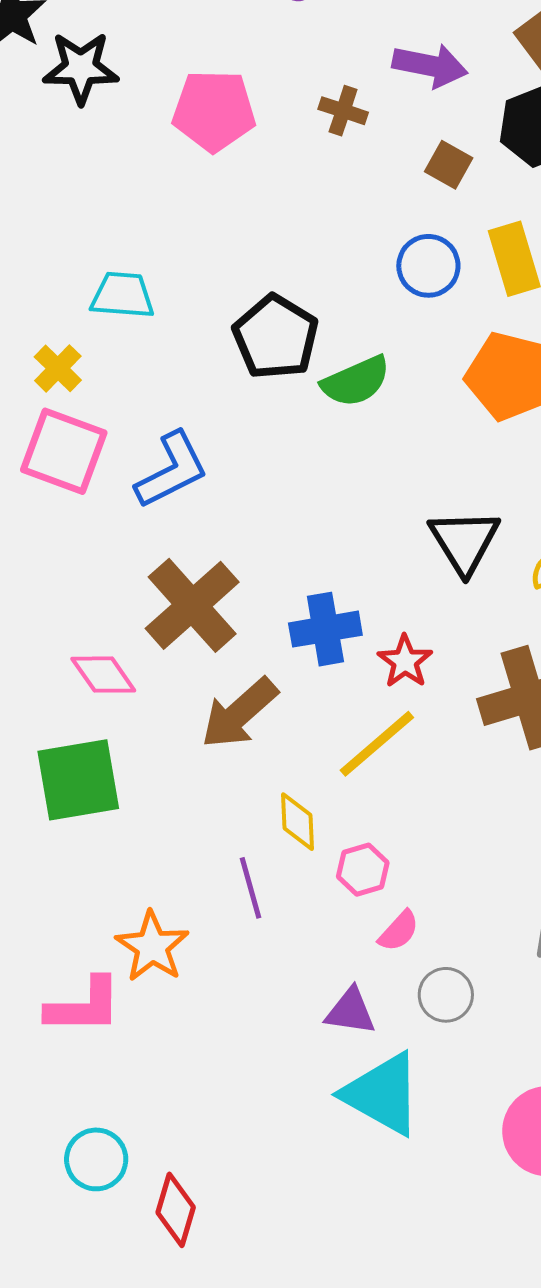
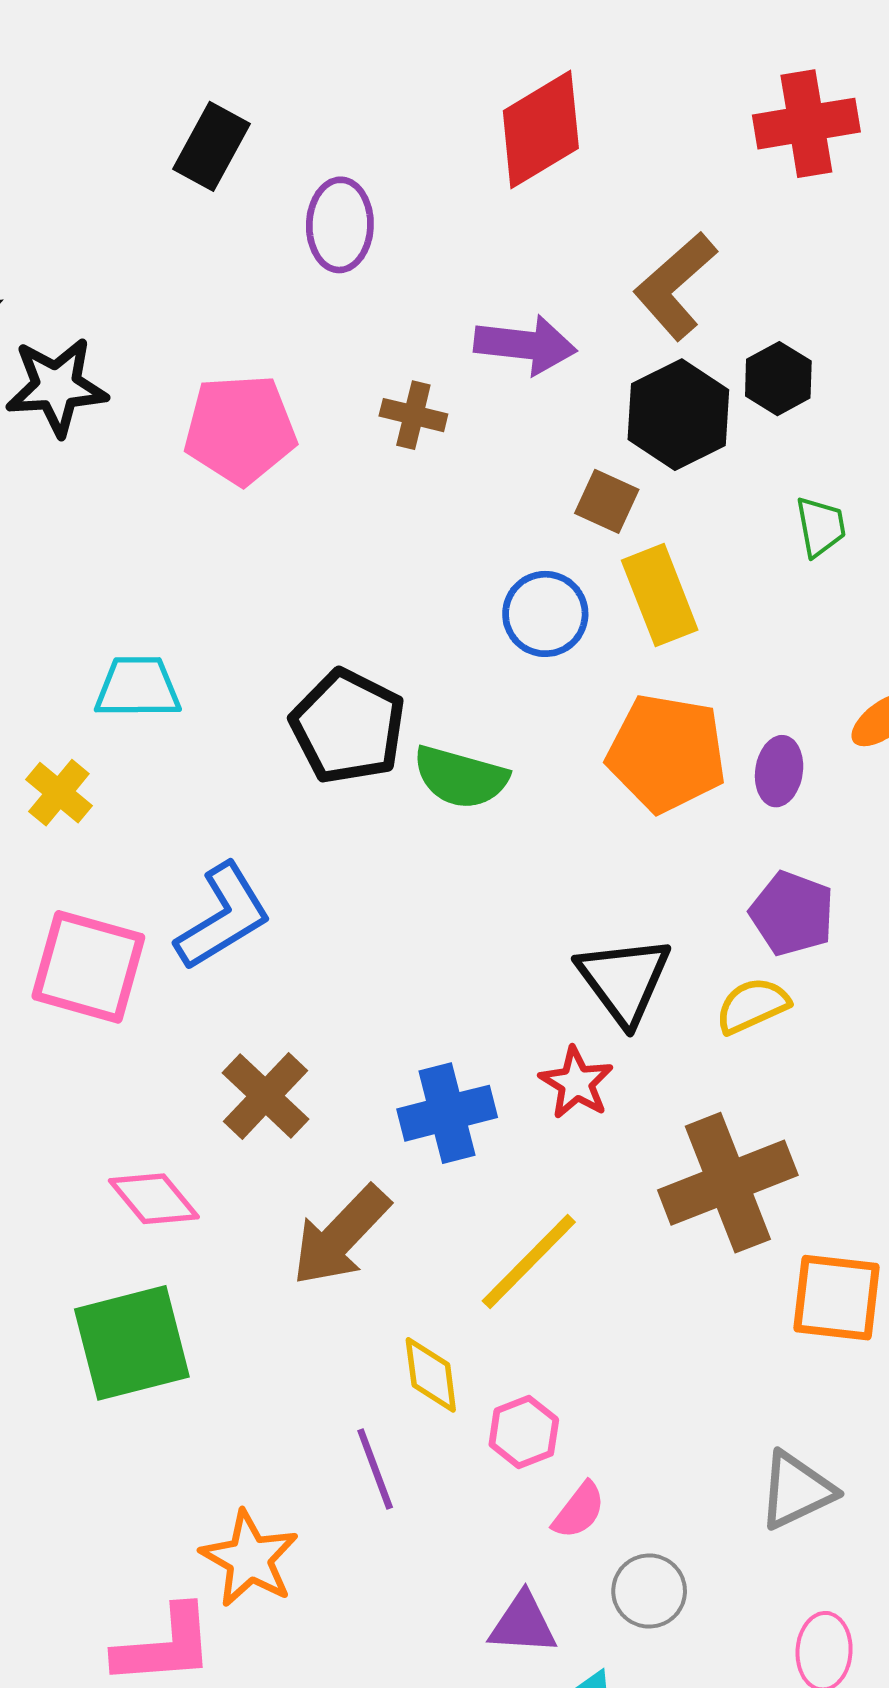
brown square: (449, 165) -> (607, 501), moved
green semicircle: (356, 381) -> (461, 777), turned 44
pink square: (64, 451) -> (88, 967), moved
brown cross: (192, 605) -> (266, 1096), size x0.7
red star: (405, 661) -> (576, 1083), moved

